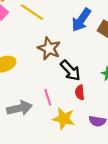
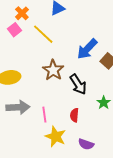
black arrow: (70, 70) -> (78, 84), moved
gray arrow: (20, 108) -> (18, 107), moved

